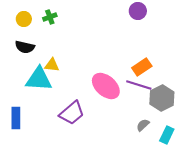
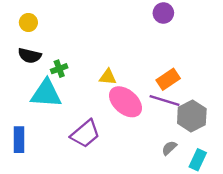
green cross: (50, 17) -> (59, 69), moved
yellow triangle: (52, 65) -> (108, 77), moved

